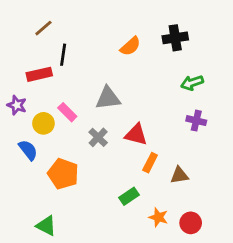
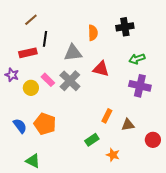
orange semicircle: (130, 46) -> (93, 33), turned -49
gray triangle: (108, 98) -> (73, 53), moved
purple cross: (196, 121) -> (140, 86), size x1.5
red triangle: (136, 135) -> (101, 69), moved
gray cross: (98, 137) -> (70, 81), moved, size x1.5
blue semicircle: (28, 150) -> (20, 126), moved
red circle: (191, 223) -> (153, 140), moved

